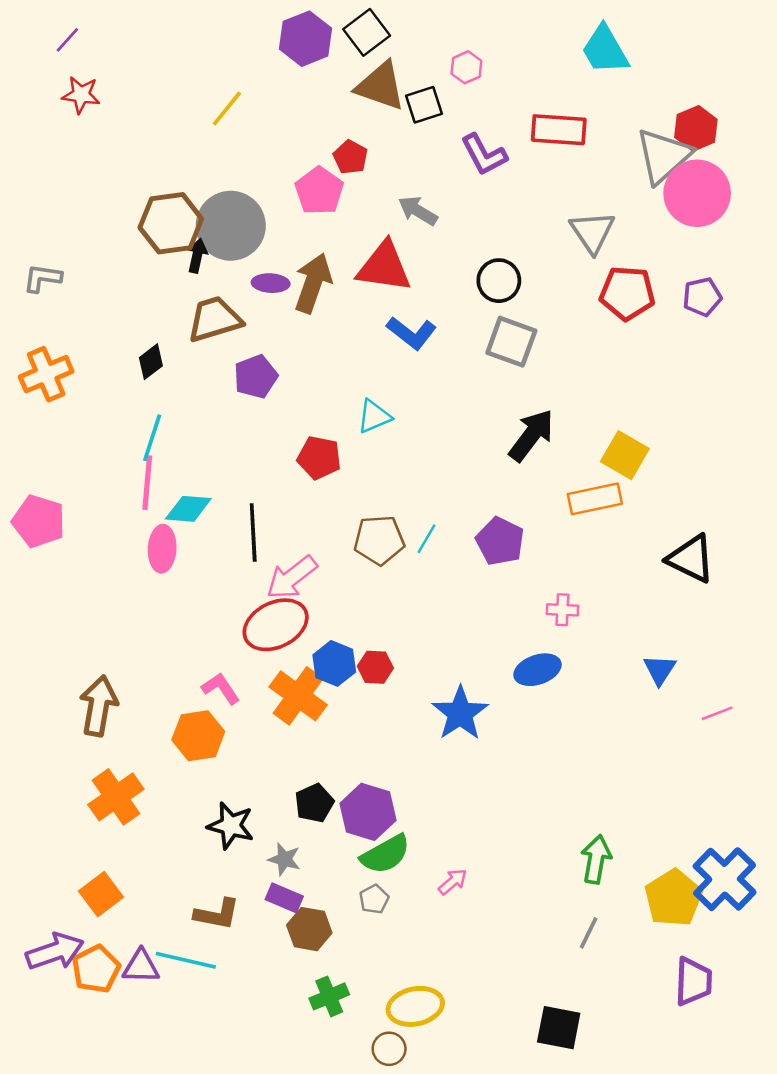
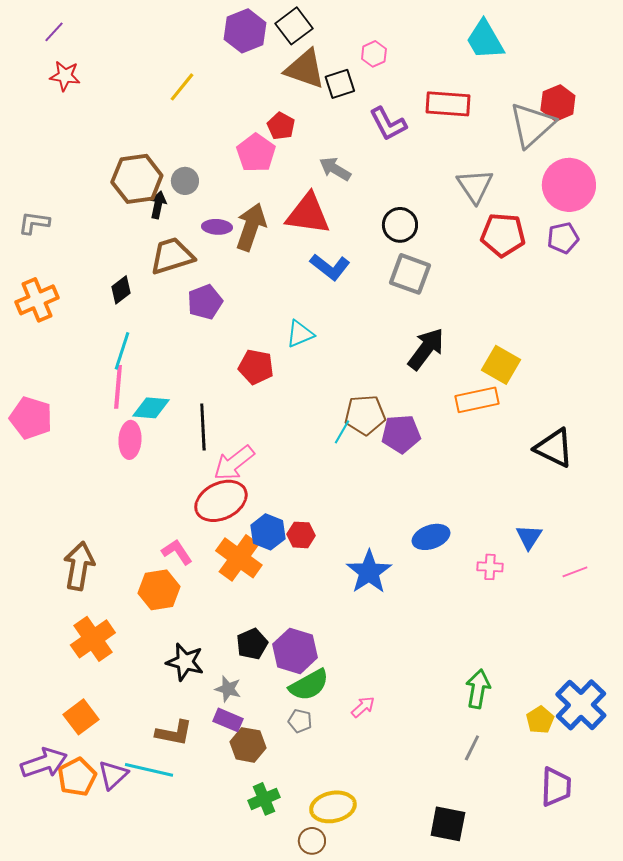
pink circle: (697, 193) -> (569, 185), moved
gray circle: (231, 226) -> (185, 181), size x0.5
brown pentagon: (379, 540) -> (365, 415), moved
purple pentagon: (500, 541) -> (401, 434), turned -30
pink cross: (562, 610) -> (490, 567), moved
yellow pentagon: (673, 898) -> (540, 720), size x0.6
gray pentagon: (374, 899) -> (300, 721), turned -30
purple triangle: (141, 967) -> (113, 775), turned -44

